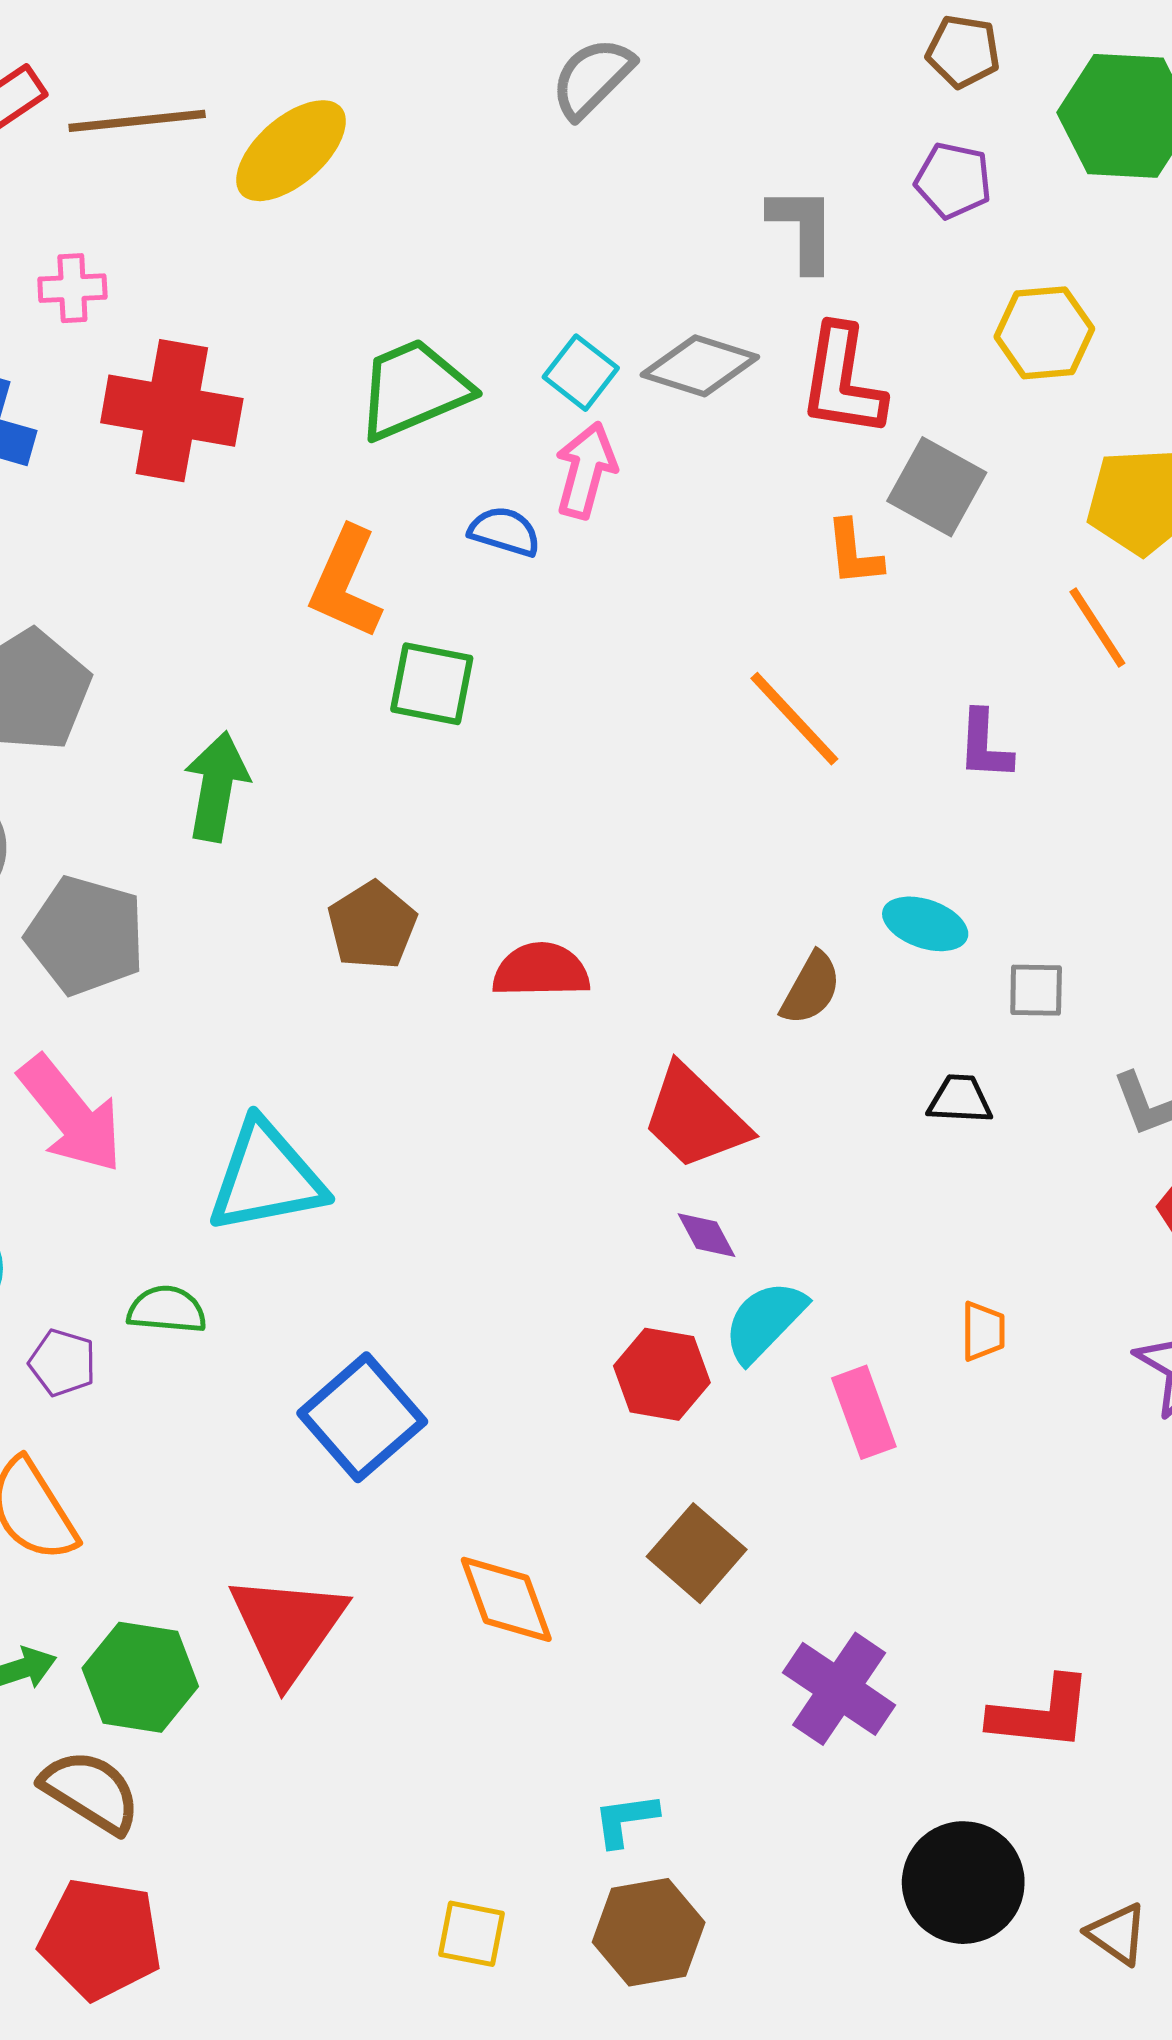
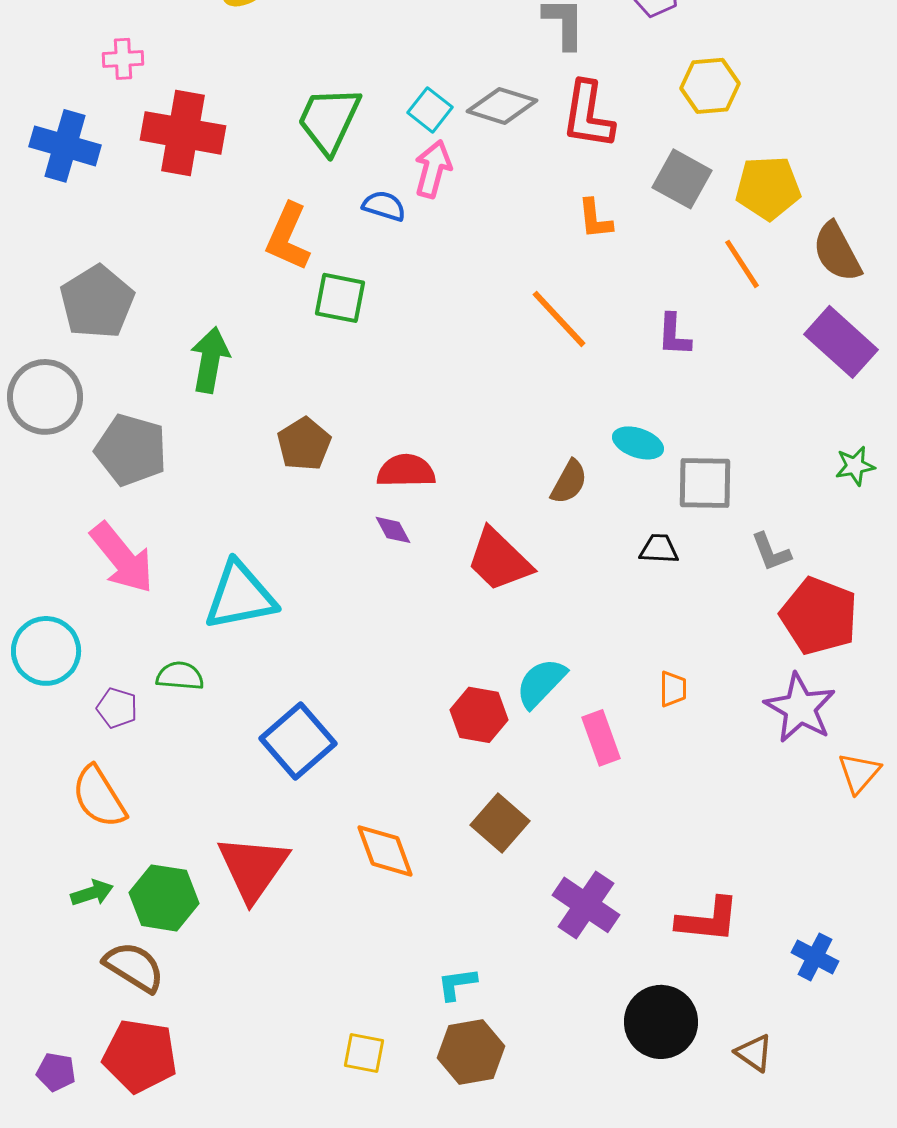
green trapezoid: (414, 389) -> (329, 120), turned -42
gray square: (937, 487) -> (682, 179), moved
gray square: (1036, 990) -> (705, 483), size x1.6
purple diamond: (707, 1235) -> (393, 530), moved

